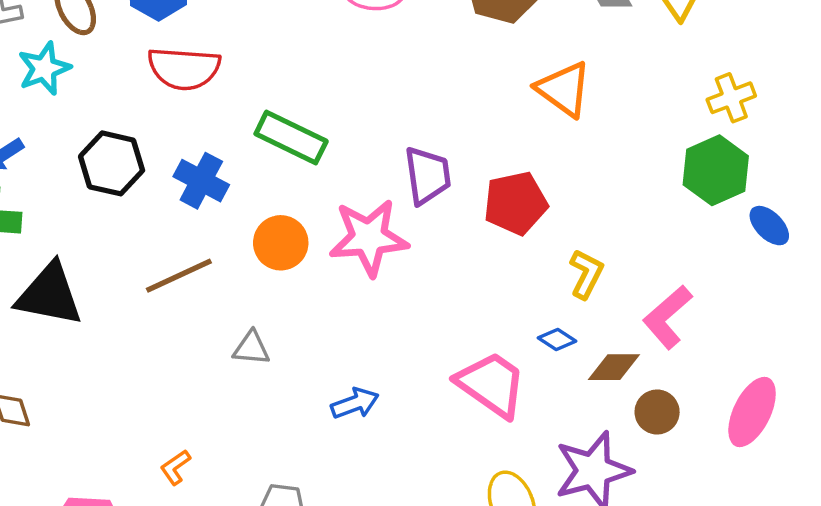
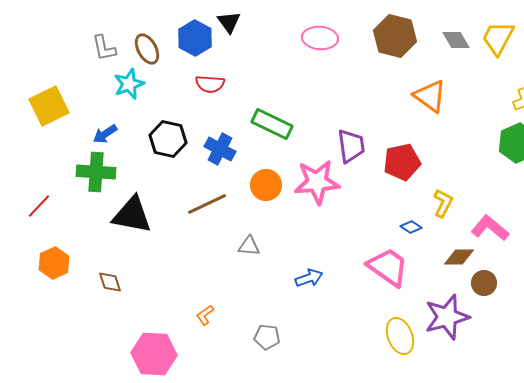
red semicircle: (184, 68) -> (210, 84), size x0.7
pink L-shape: (667, 317) -> (490, 228), turned 81
blue diamond: (557, 339) -> (411, 227), moved

